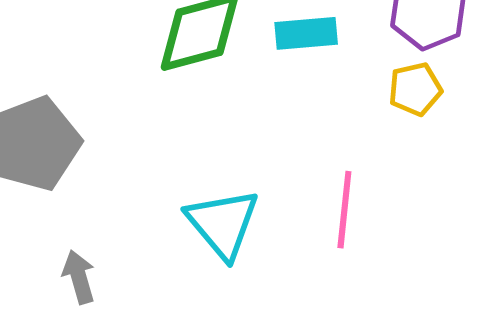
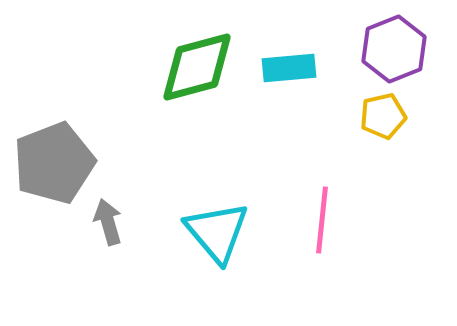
gray arrow: (79, 277) -> (108, 222), moved

